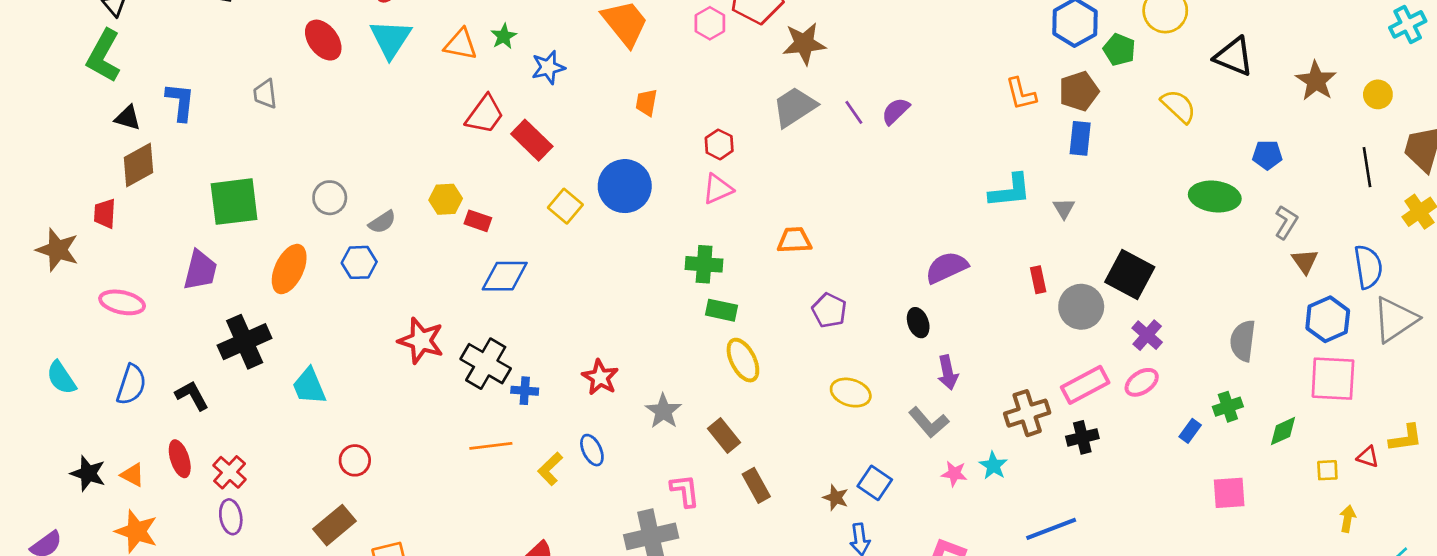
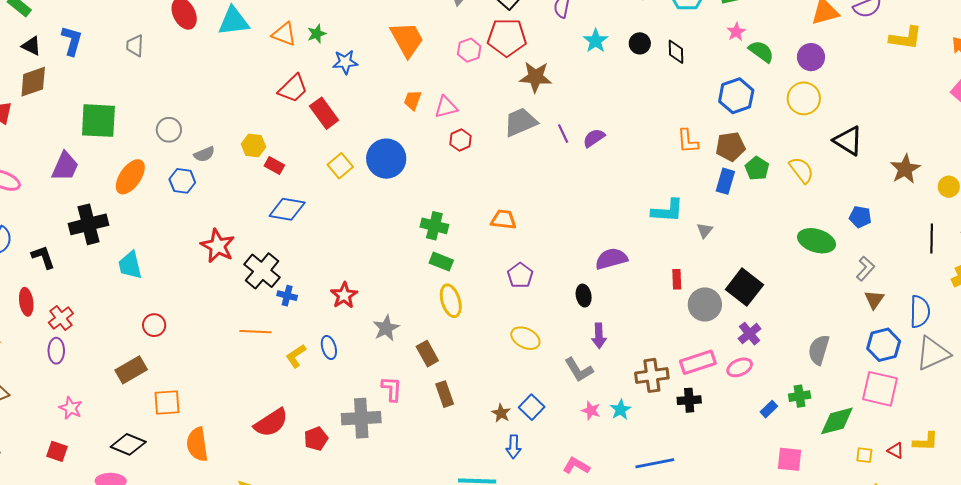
cyan triangle: (391, 39) -> (234, 21), turned 40
green pentagon: (1119, 50) -> (757, 168), moved
pink triangle: (718, 189) -> (446, 107), moved
green diamond: (1283, 431) -> (837, 421), size x1.5

